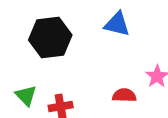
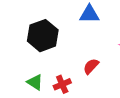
red semicircle: (124, 95) -> (91, 66), moved, turned -36

